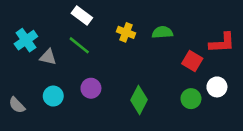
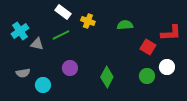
yellow cross: (126, 32) -> (88, 21), moved
green line: (79, 45) -> (61, 35), turned -66
cyan circle: (53, 96) -> (43, 85), moved
gray semicircle: (17, 105) -> (23, 73), moved, turned -56

